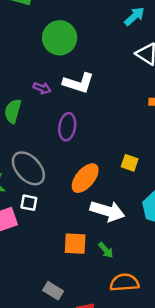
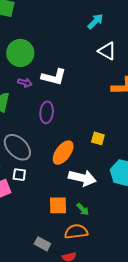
green circle: (60, 38) -> (20, 53), moved
orange semicircle: (124, 283) -> (76, 232), moved

